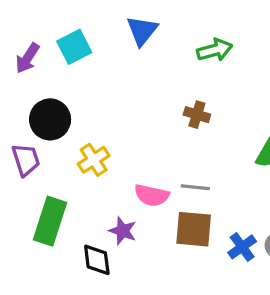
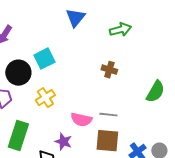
cyan square: (74, 47) -> (44, 59), moved

